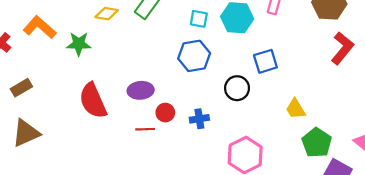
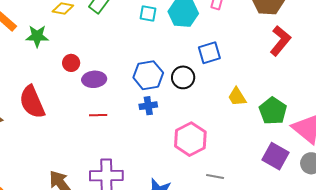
blue hexagon: (194, 56) -> (148, 75), moved
red semicircle: (93, 101) -> (32, 102), moved
red circle: (165, 113) -> (71, 63), moved
green pentagon: (317, 143) -> (273, 111), moved

